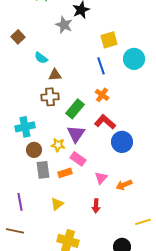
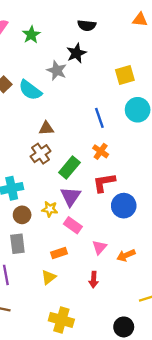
yellow square: (109, 40) -> (125, 75), moved
cyan semicircle: (41, 58) -> (30, 90), moved, size x1.5
brown cross: (50, 97) -> (41, 154), turned -30
red L-shape: (105, 122) -> (104, 183), turned -50
gray rectangle: (43, 170) -> (17, 244), moved
orange rectangle: (65, 173) -> (59, 253), moved

